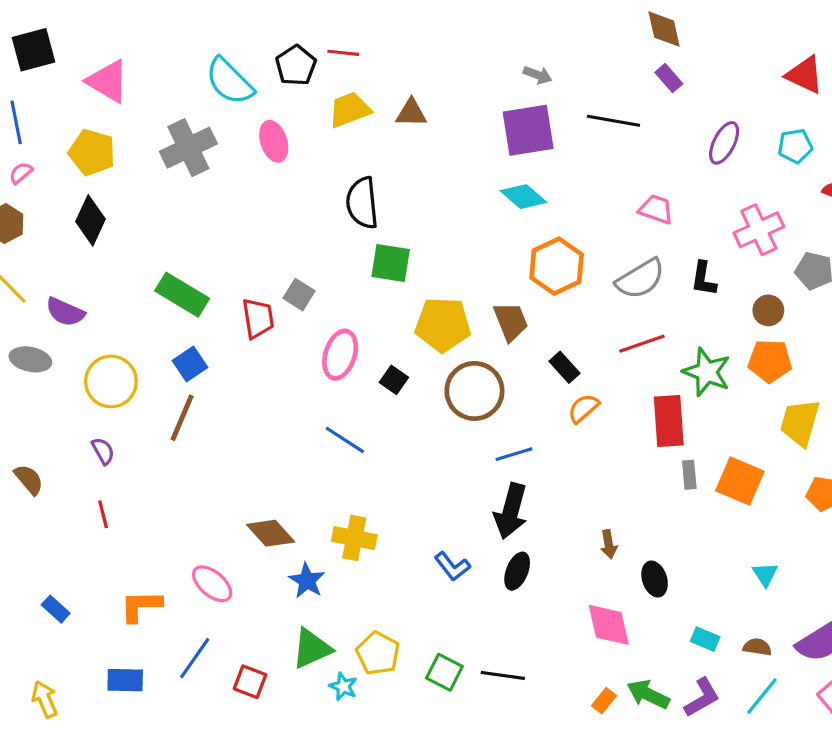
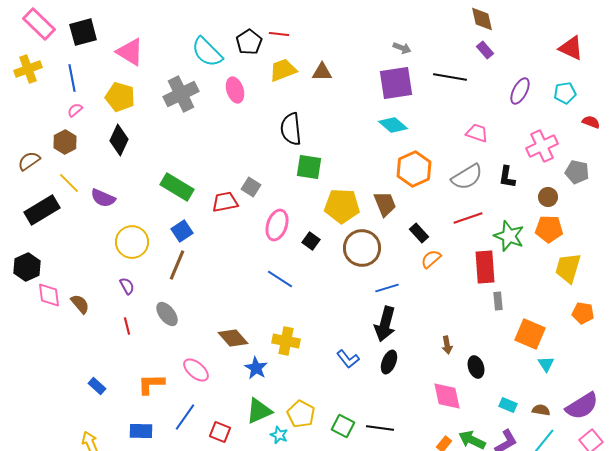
red trapezoid: (258, 318) -> (225, 202), turned -92
gray ellipse: (30, 359) -> (167, 314), moved, turned 40
orange square: (740, 481) -> (530, 334), moved

